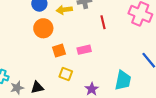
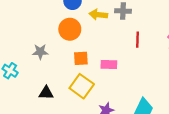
yellow square: (66, 74) -> (82, 86), size x1.5
gray star: (17, 88) -> (40, 52), moved

